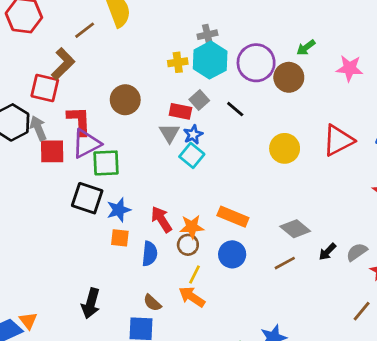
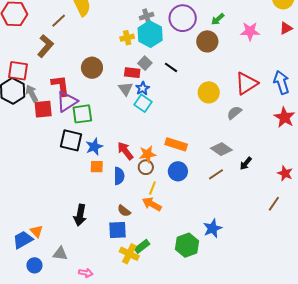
purple circle: (256, 63) -> (183, 18), moved
red square: (45, 88) -> (18, 71), moved
gray semicircle: (357, 252) -> (234, 113), moved

